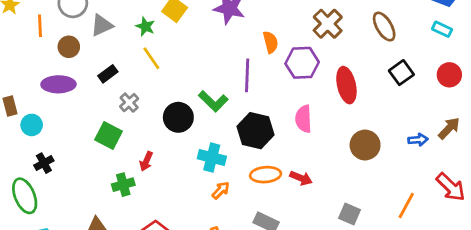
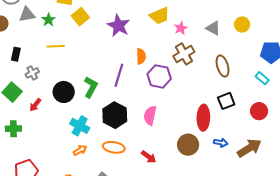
green star: (145, 27) -> (49, 20), moved
yellow line: (151, 58) -> (56, 46), turned -72
black rectangle: (108, 74) -> (16, 54), moved, turned -56
red ellipse: (346, 85) -> (203, 118), moved
green L-shape: (213, 101) -> (91, 87), turned -120
brown arrow: (449, 128) -> (249, 148), size x1.4
blue arrow: (418, 140) -> (221, 143), moved
red arrow: (146, 161) -> (35, 105), moved
red arrow: (301, 178) -> (149, 157), moved

